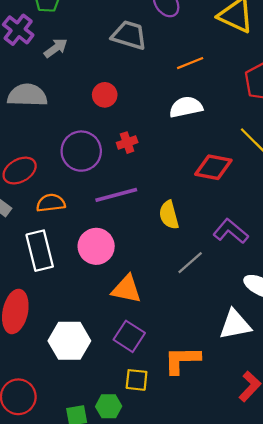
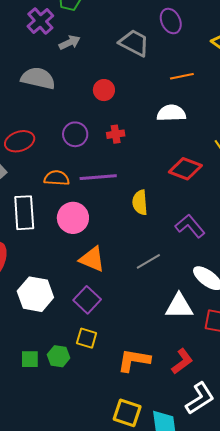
purple circle: (81, 151) -> (75, 134), size x0.7
orange semicircle: (51, 203) -> (57, 178), moved
gray line: (190, 263) -> (148, 261), moved
orange L-shape: (182, 360) -> (134, 360), moved

